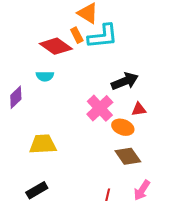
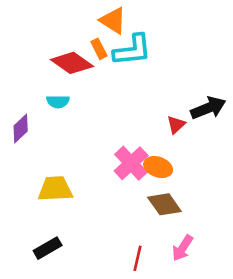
black arrow: (125, 81) -> (208, 108), moved
pink cross: (100, 108) -> (131, 163), moved
red triangle: (139, 109) -> (176, 125), moved, turned -35

